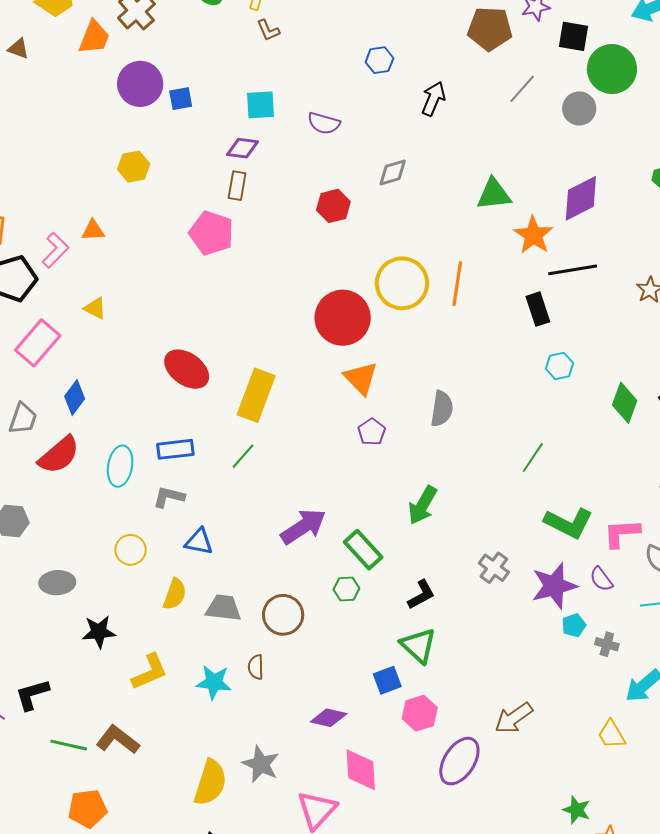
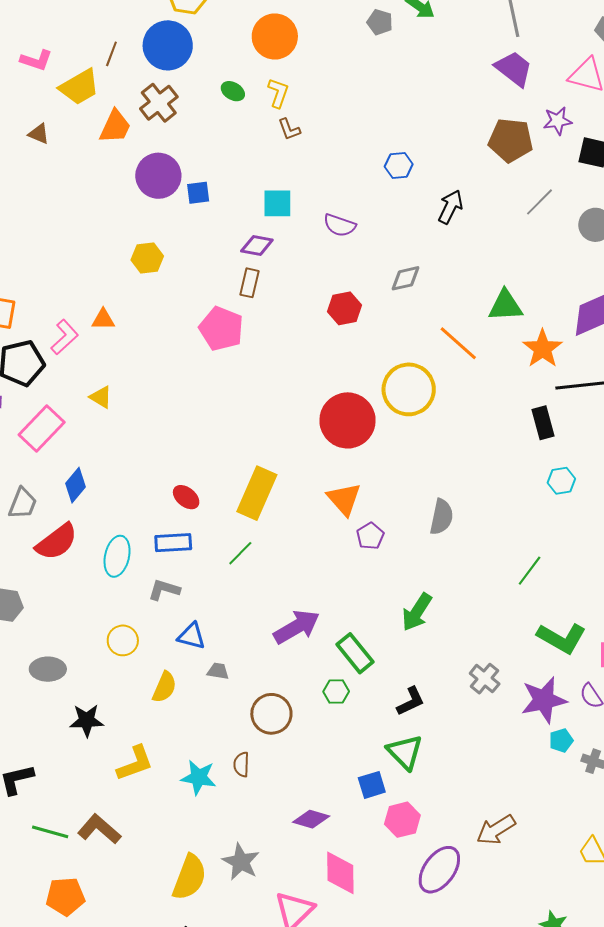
orange line: (457, 284) -> (458, 343), moved, turned -60
red ellipse: (187, 369) -> (186, 497), moved, size x0.6
orange triangle: (361, 378) -> (344, 499), moved
gray trapezoid: (223, 608) -> (218, 671), moved, size x0.6

